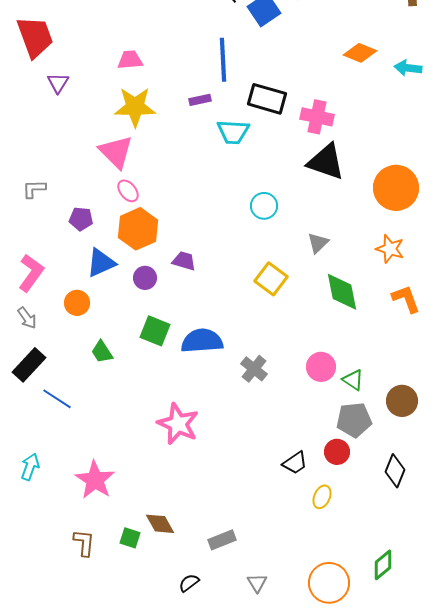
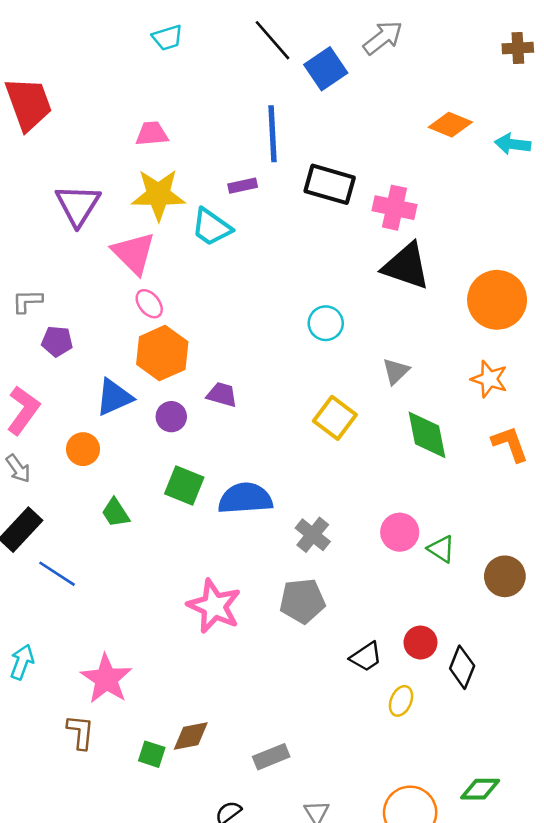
purple triangle: (58, 83) -> (78, 205), moved, size x1.6
cyan trapezoid: (233, 132) -> (212, 227), moved, turned 32
purple pentagon: (81, 219) -> (57, 341), moved
gray pentagon: (354, 420) -> (302, 601), moved
black diamond: (395, 471) -> (462, 667), moved
brown diamond: (160, 524) -> (191, 736), turned -72
brown L-shape: (84, 543) -> (80, 732), moved
green diamond: (383, 565) -> (480, 789), turned 40

